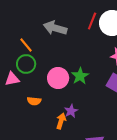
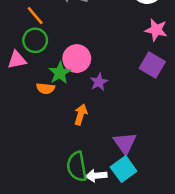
green star: (80, 76) -> (60, 73), moved
purple star: (71, 111) -> (99, 82), moved

